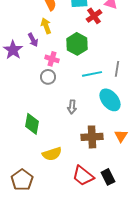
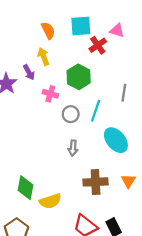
gray line: (117, 69) -> (124, 93), moved
cyan line: (92, 74) -> (96, 111), turned -60
gray circle: (48, 77) -> (71, 114), moved
green diamond: (32, 124) -> (25, 188), moved

